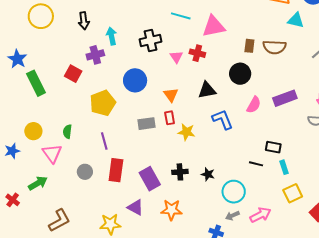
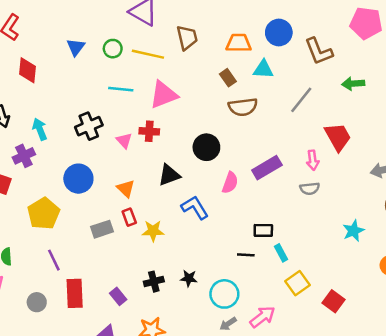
brown rectangle: (249, 46) -> (228, 78), moved, turned -32
purple rectangle: (150, 179) -> (118, 296), size x0.6

